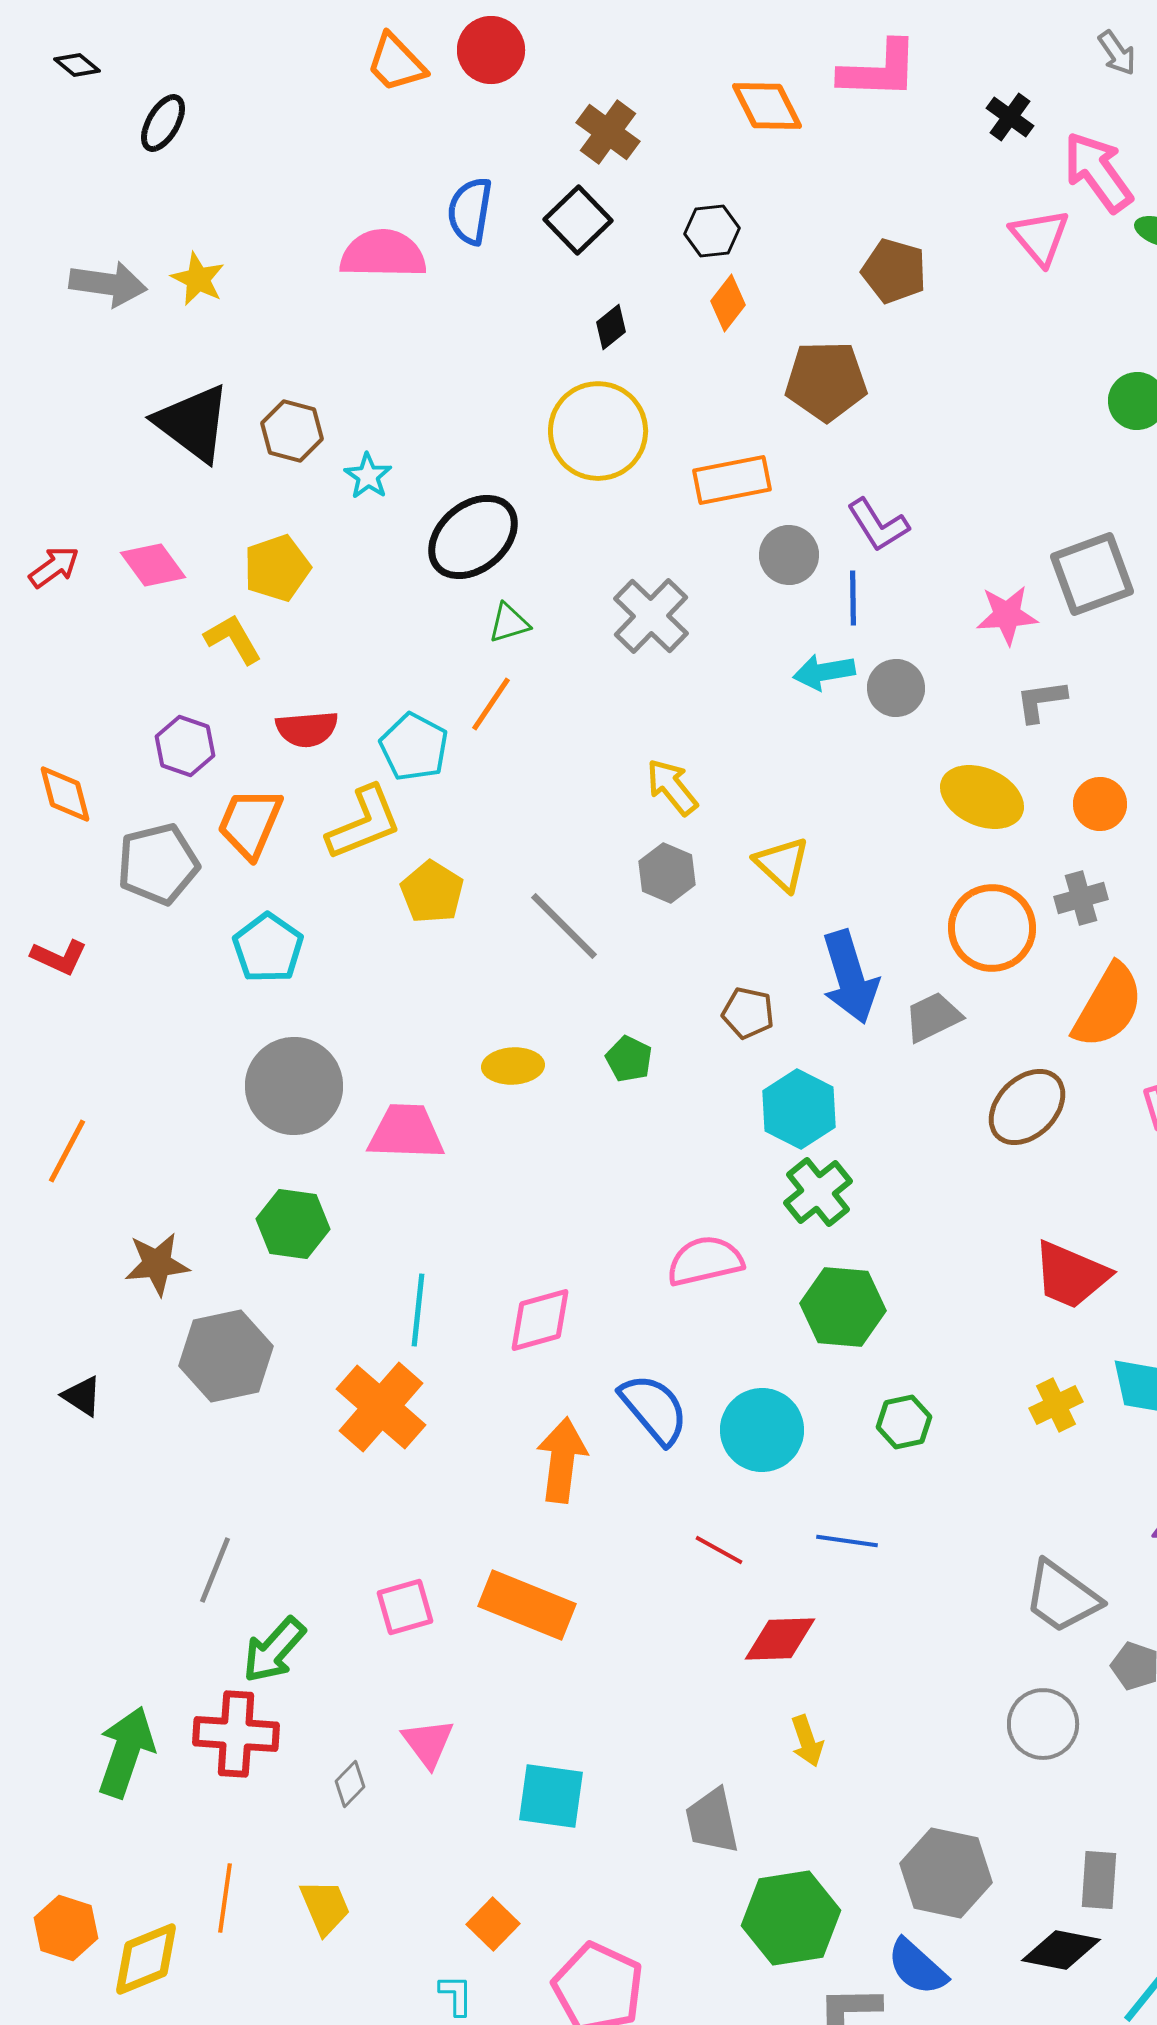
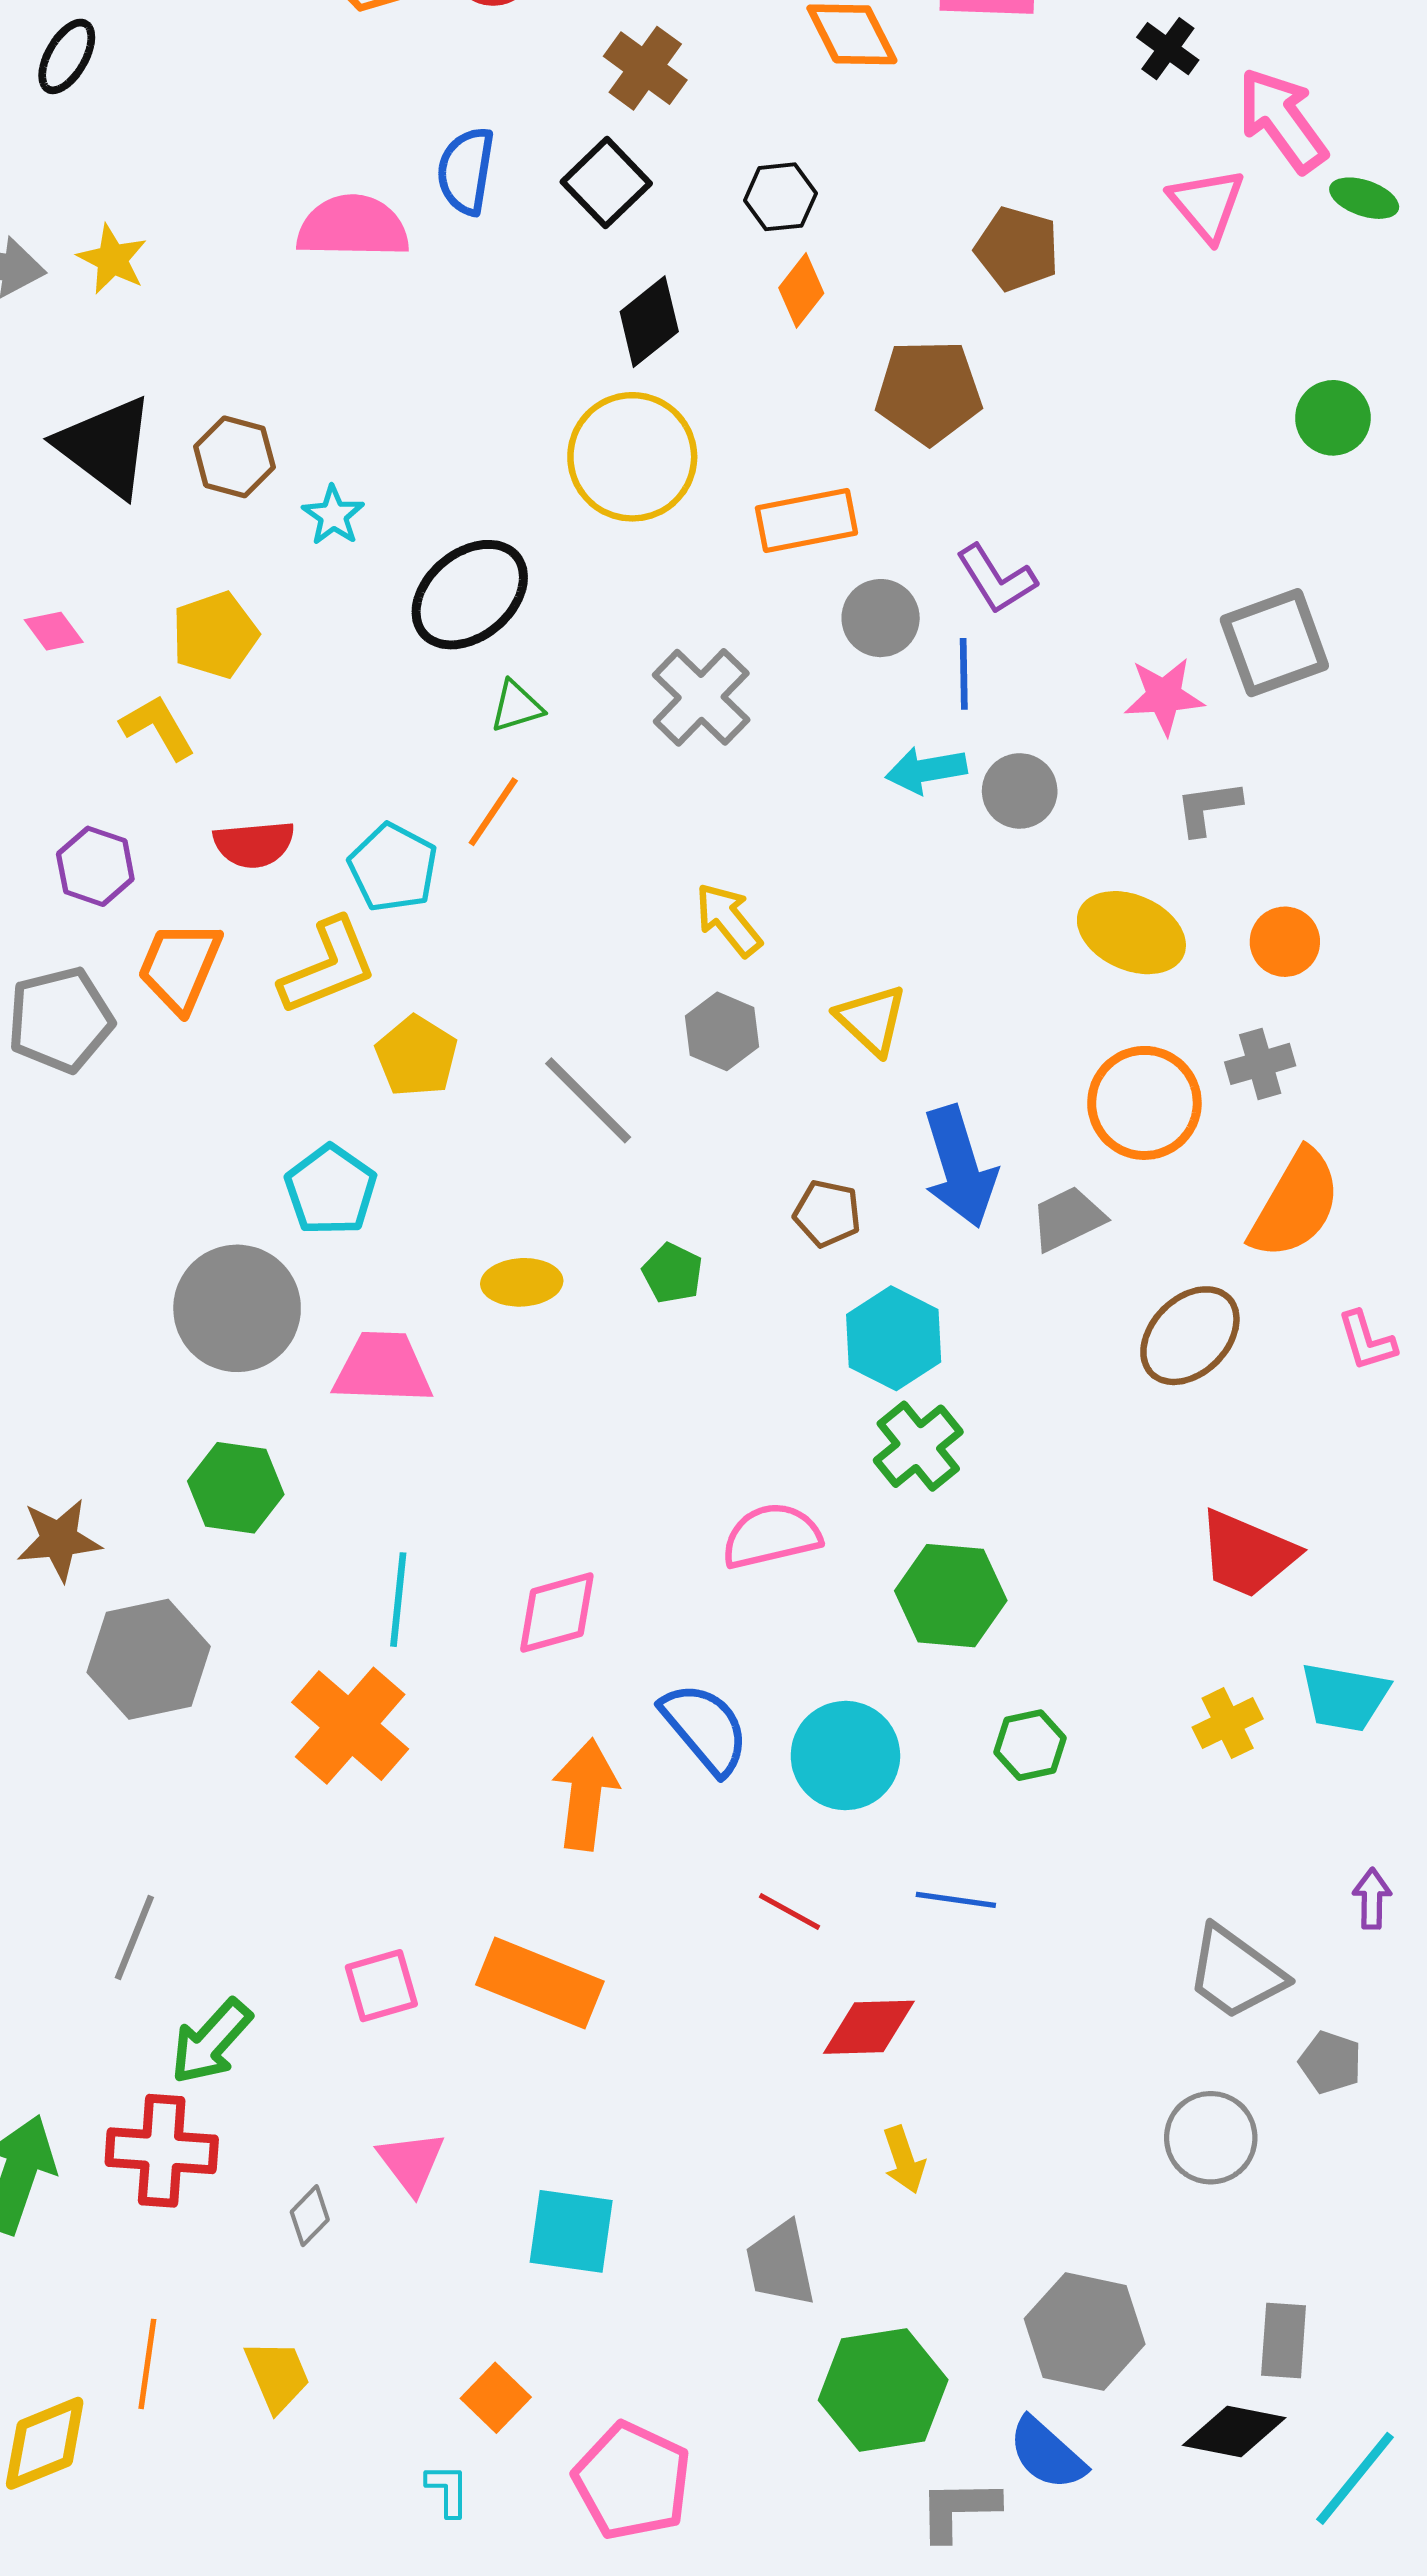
black diamond: (611, 327) -> (649, 322), size x1.5
pink diamond: (153, 565) -> (54, 631), size x0.7
cyan pentagon: (268, 948) -> (331, 1190), moved

